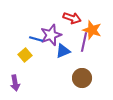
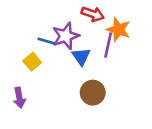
blue triangle: (63, 51) -> (81, 57), turned -42
brown circle: (82, 78) -> (93, 93), moved

